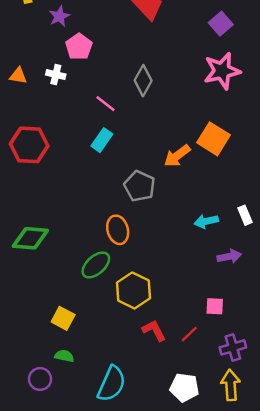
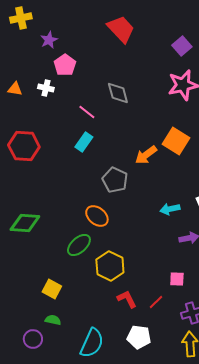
gray diamond: (143, 81) -> (118, 93), turned -45
orange ellipse: (118, 230) -> (97, 216), turned -35
white pentagon: (184, 387) -> (139, 337), moved

